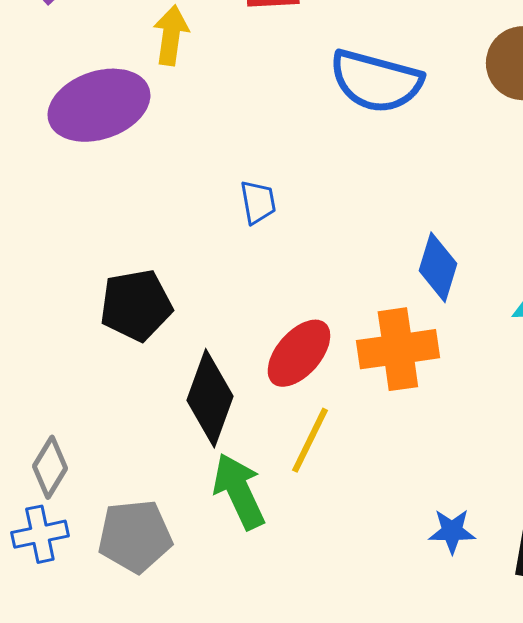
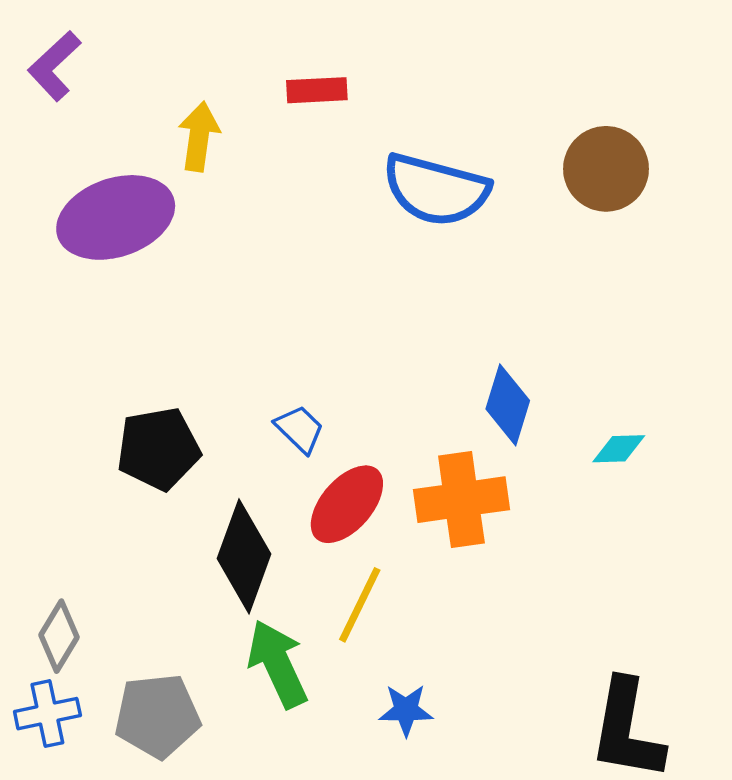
blue trapezoid: (258, 202) -> (300, 429), moved, turned -36
blue star: (452, 531) -> (406, 710), moved

